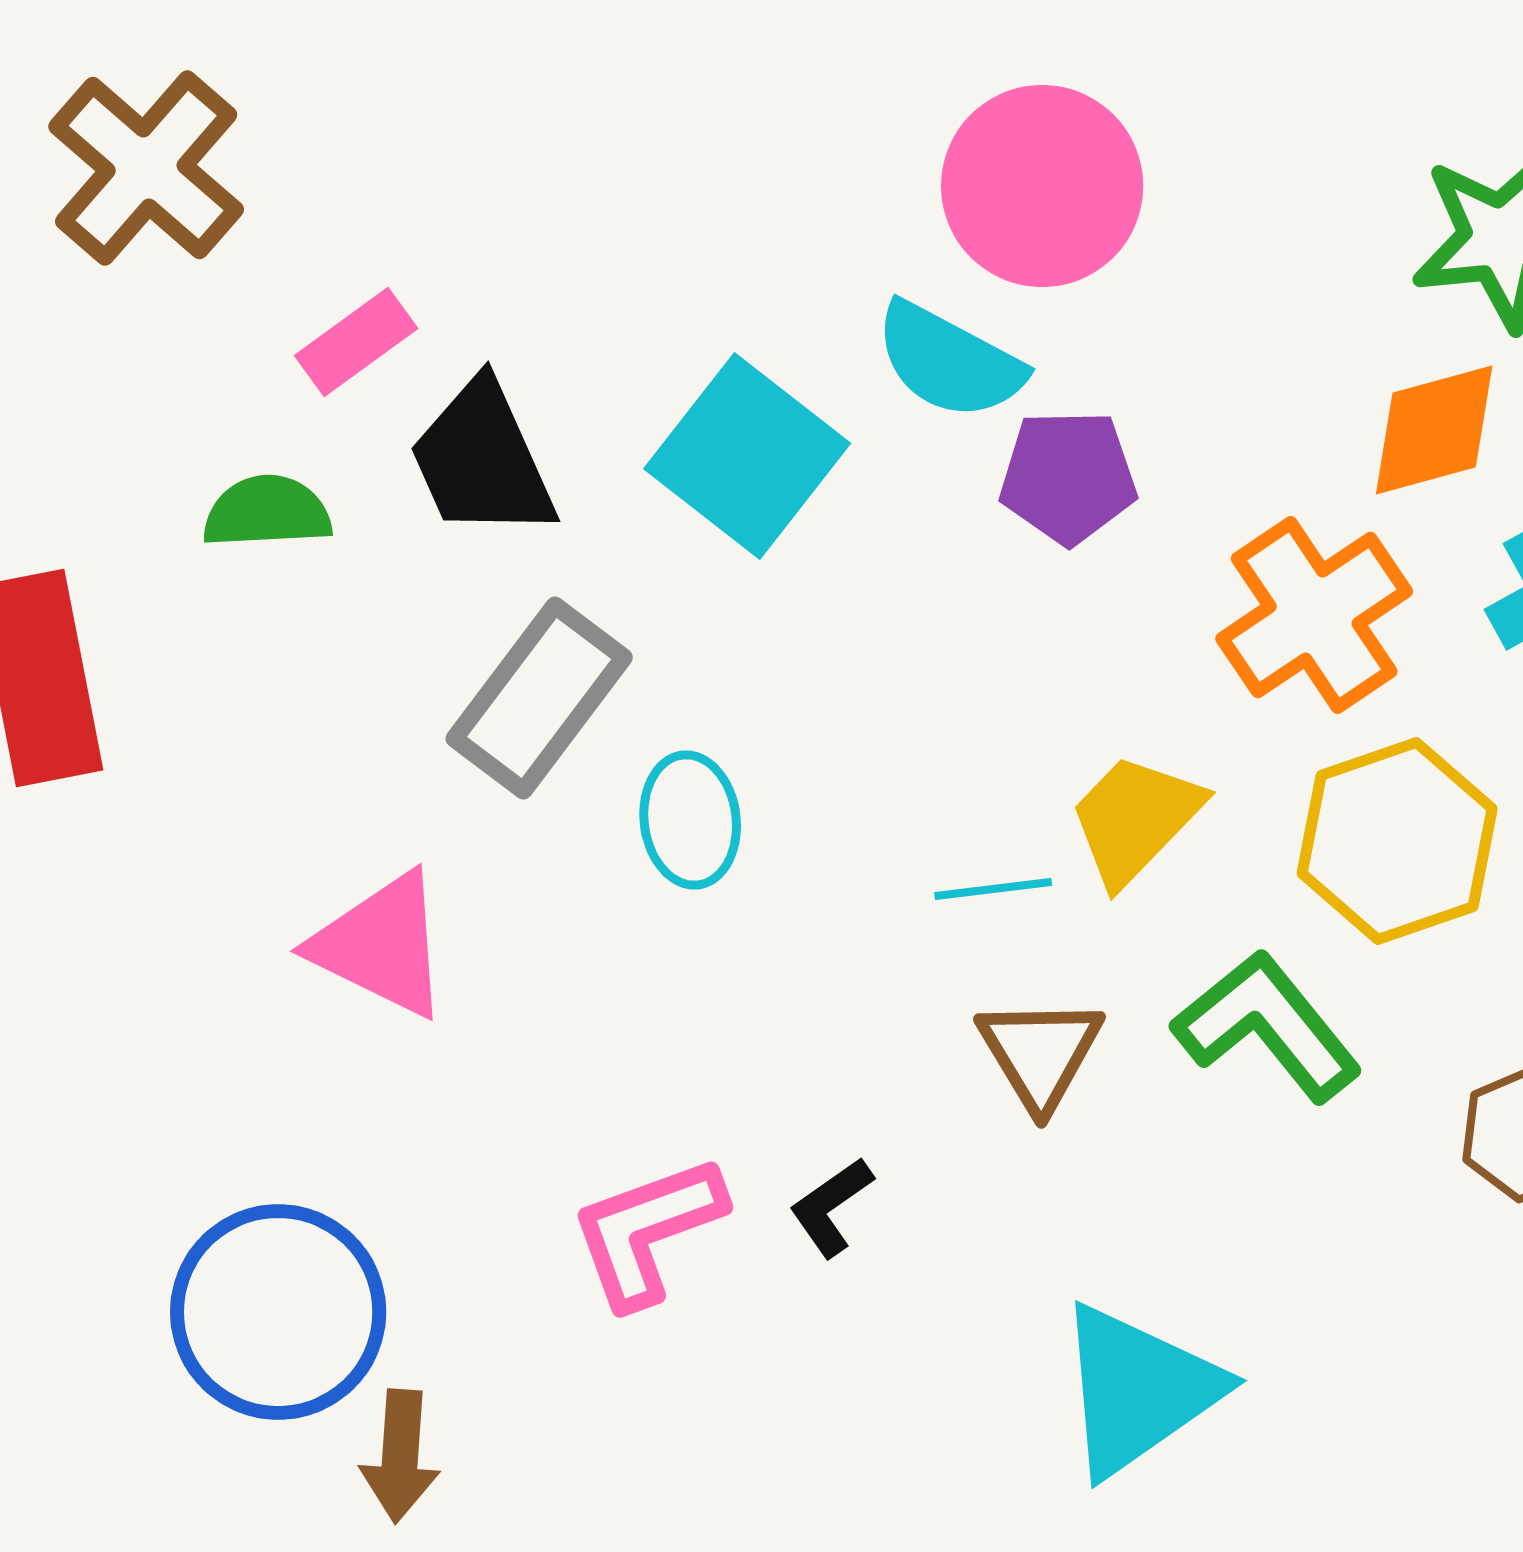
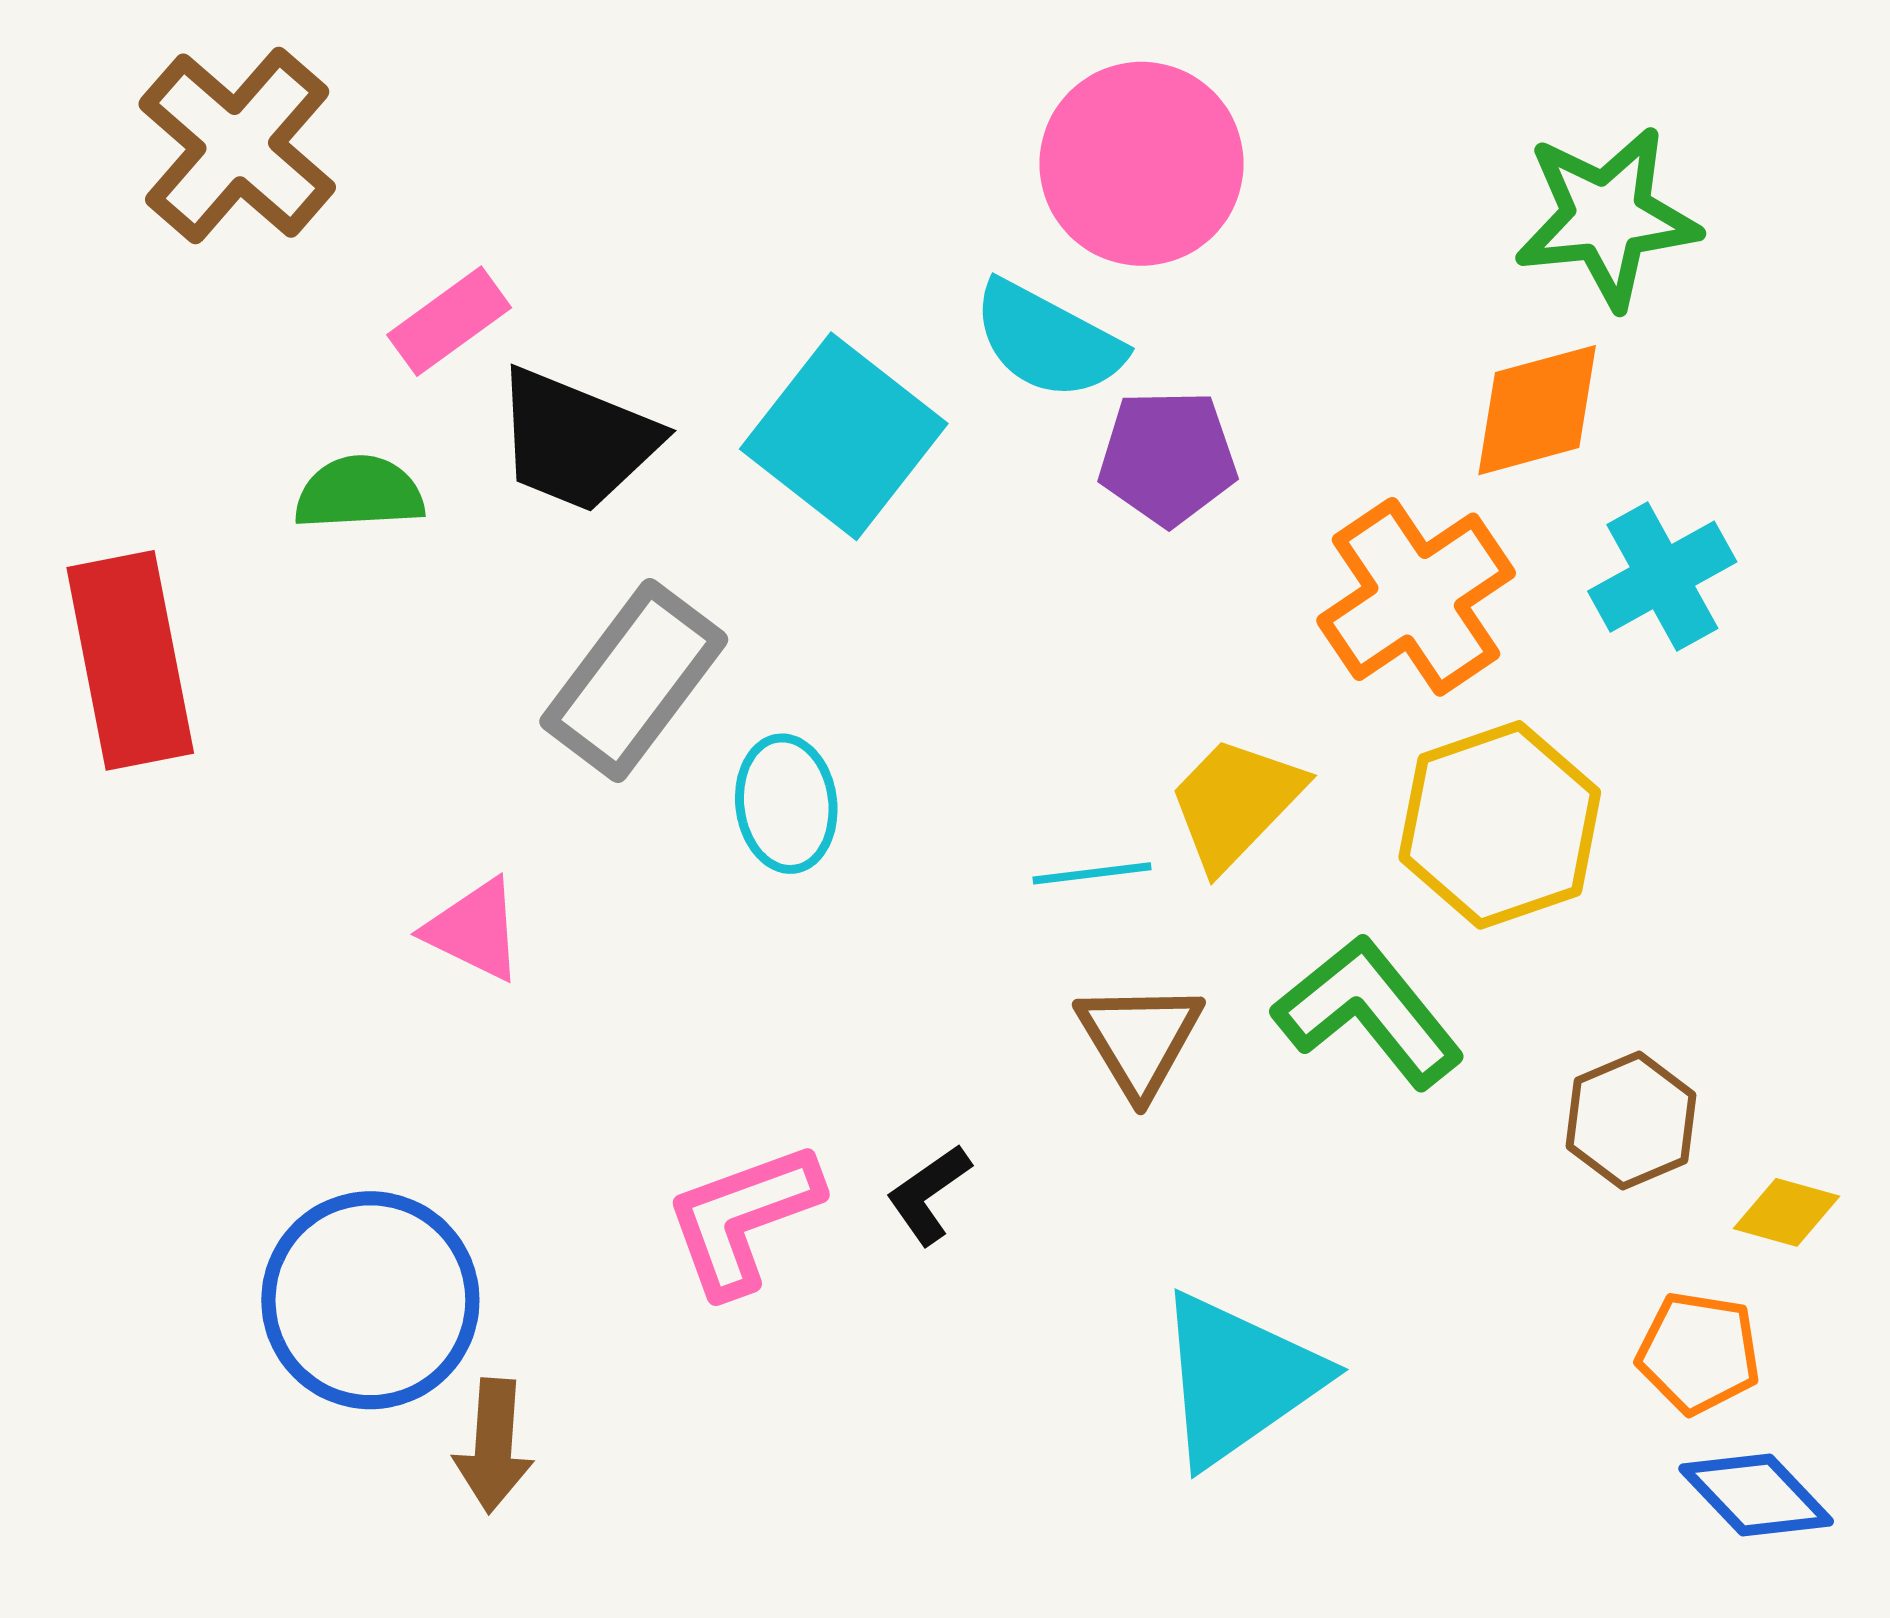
black trapezoid: (482, 460) -> (576, 440), turned -44
pink triangle: (381, 945) -> (474, 930), size x0.7

